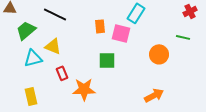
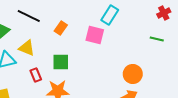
orange rectangle: (100, 26) -> (61, 28), moved, turned 40
orange circle: (159, 54) -> (133, 74), moved
green square: (107, 60) -> (61, 62), moved

